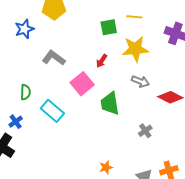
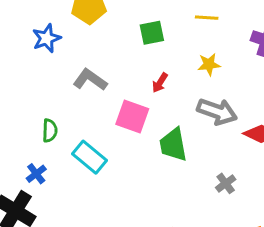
green square: (109, 27) -> (152, 33), moved
yellow star: (135, 49) -> (209, 64), size x0.6
gray arrow: (140, 81) -> (217, 112), size x1.5
pink square: (82, 84) -> (132, 117), turned -30

